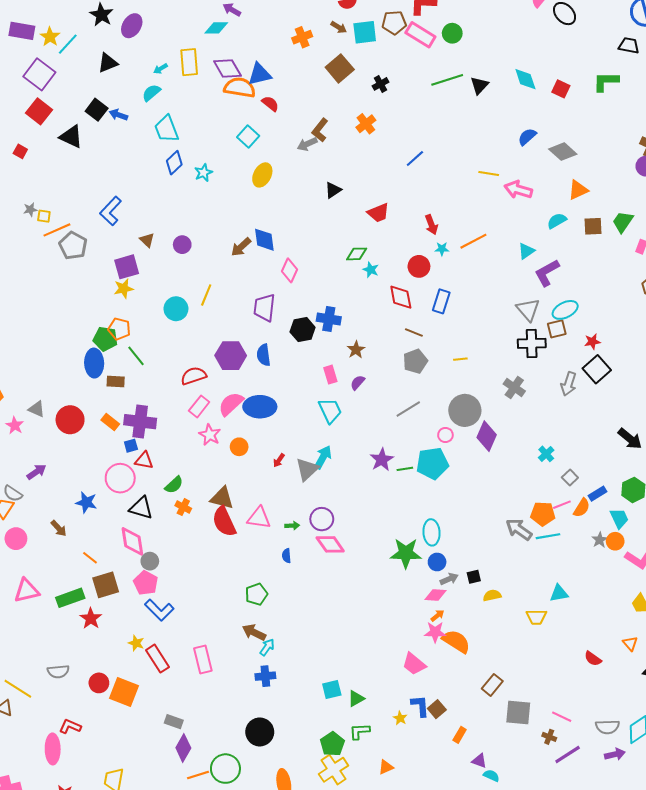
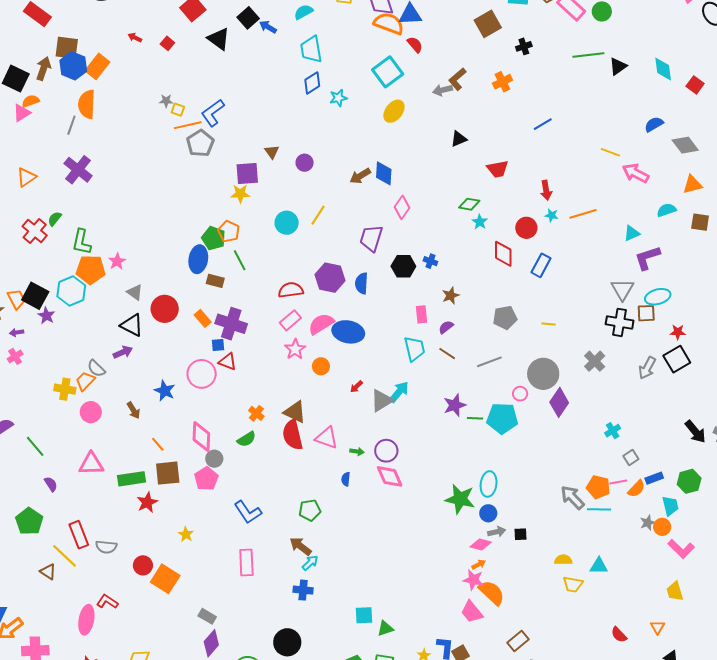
cyan square: (248, 137) -> (388, 72), size x1.4
blue L-shape: (111, 211) -> (213, 113), moved
blue cross: (329, 319) -> (430, 261), size x0.6
brown line: (414, 333) -> (447, 354), moved
pink star: (15, 425) -> (117, 261), moved
green semicircle: (174, 485) -> (246, 439), moved
black triangle: (141, 508) -> (132, 325), moved
yellow semicircle: (492, 595) -> (563, 560), moved
blue L-shape: (159, 610) -> (248, 512), moved
red rectangle: (157, 659) -> (79, 535), moved
pink trapezoid: (414, 664) -> (472, 612), moved

